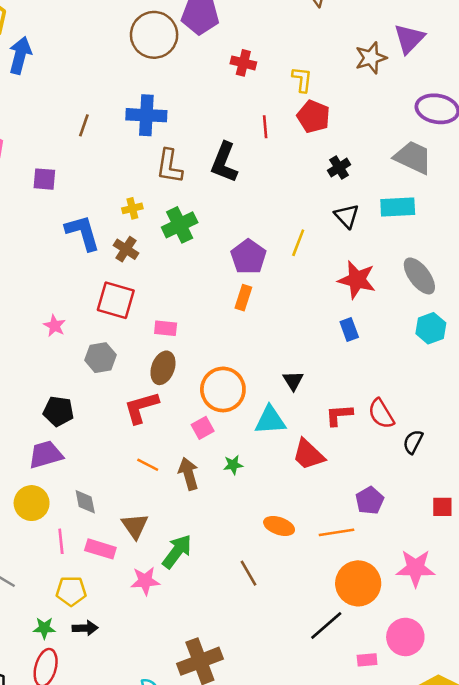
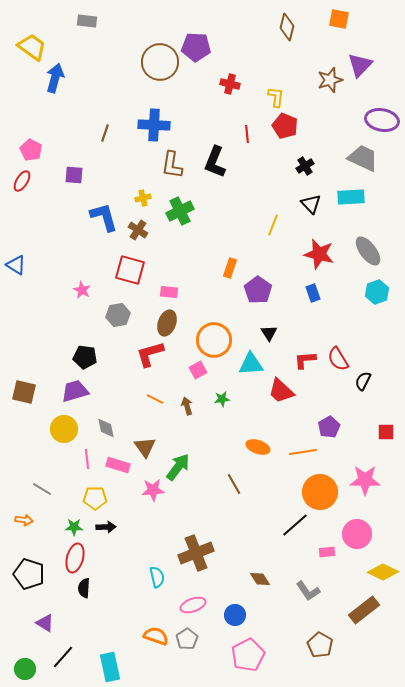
purple pentagon: (248, 257) -> (258, 290), moved
brown arrow: (188, 474) -> (187, 406), size x0.7

